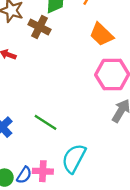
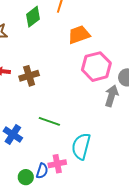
brown cross: (39, 27) -> (29, 76), moved, turned -30
orange trapezoid: (101, 35) -> (79, 35), turned 130

